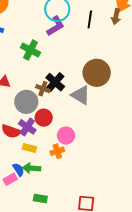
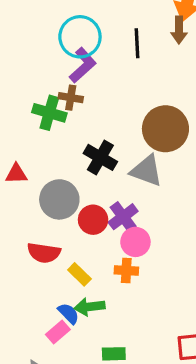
brown cross: (43, 89) -> (71, 98), moved
purple cross: (27, 127) -> (123, 217), moved, turned 30
yellow rectangle: (29, 148) -> (79, 274), turned 40
orange cross: (57, 151) -> (126, 271), turned 32

